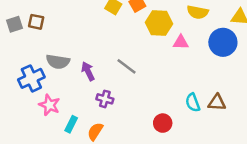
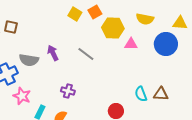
gray line: (127, 66) -> (86, 54), moved
purple arrow: (88, 71) -> (53, 53), moved

